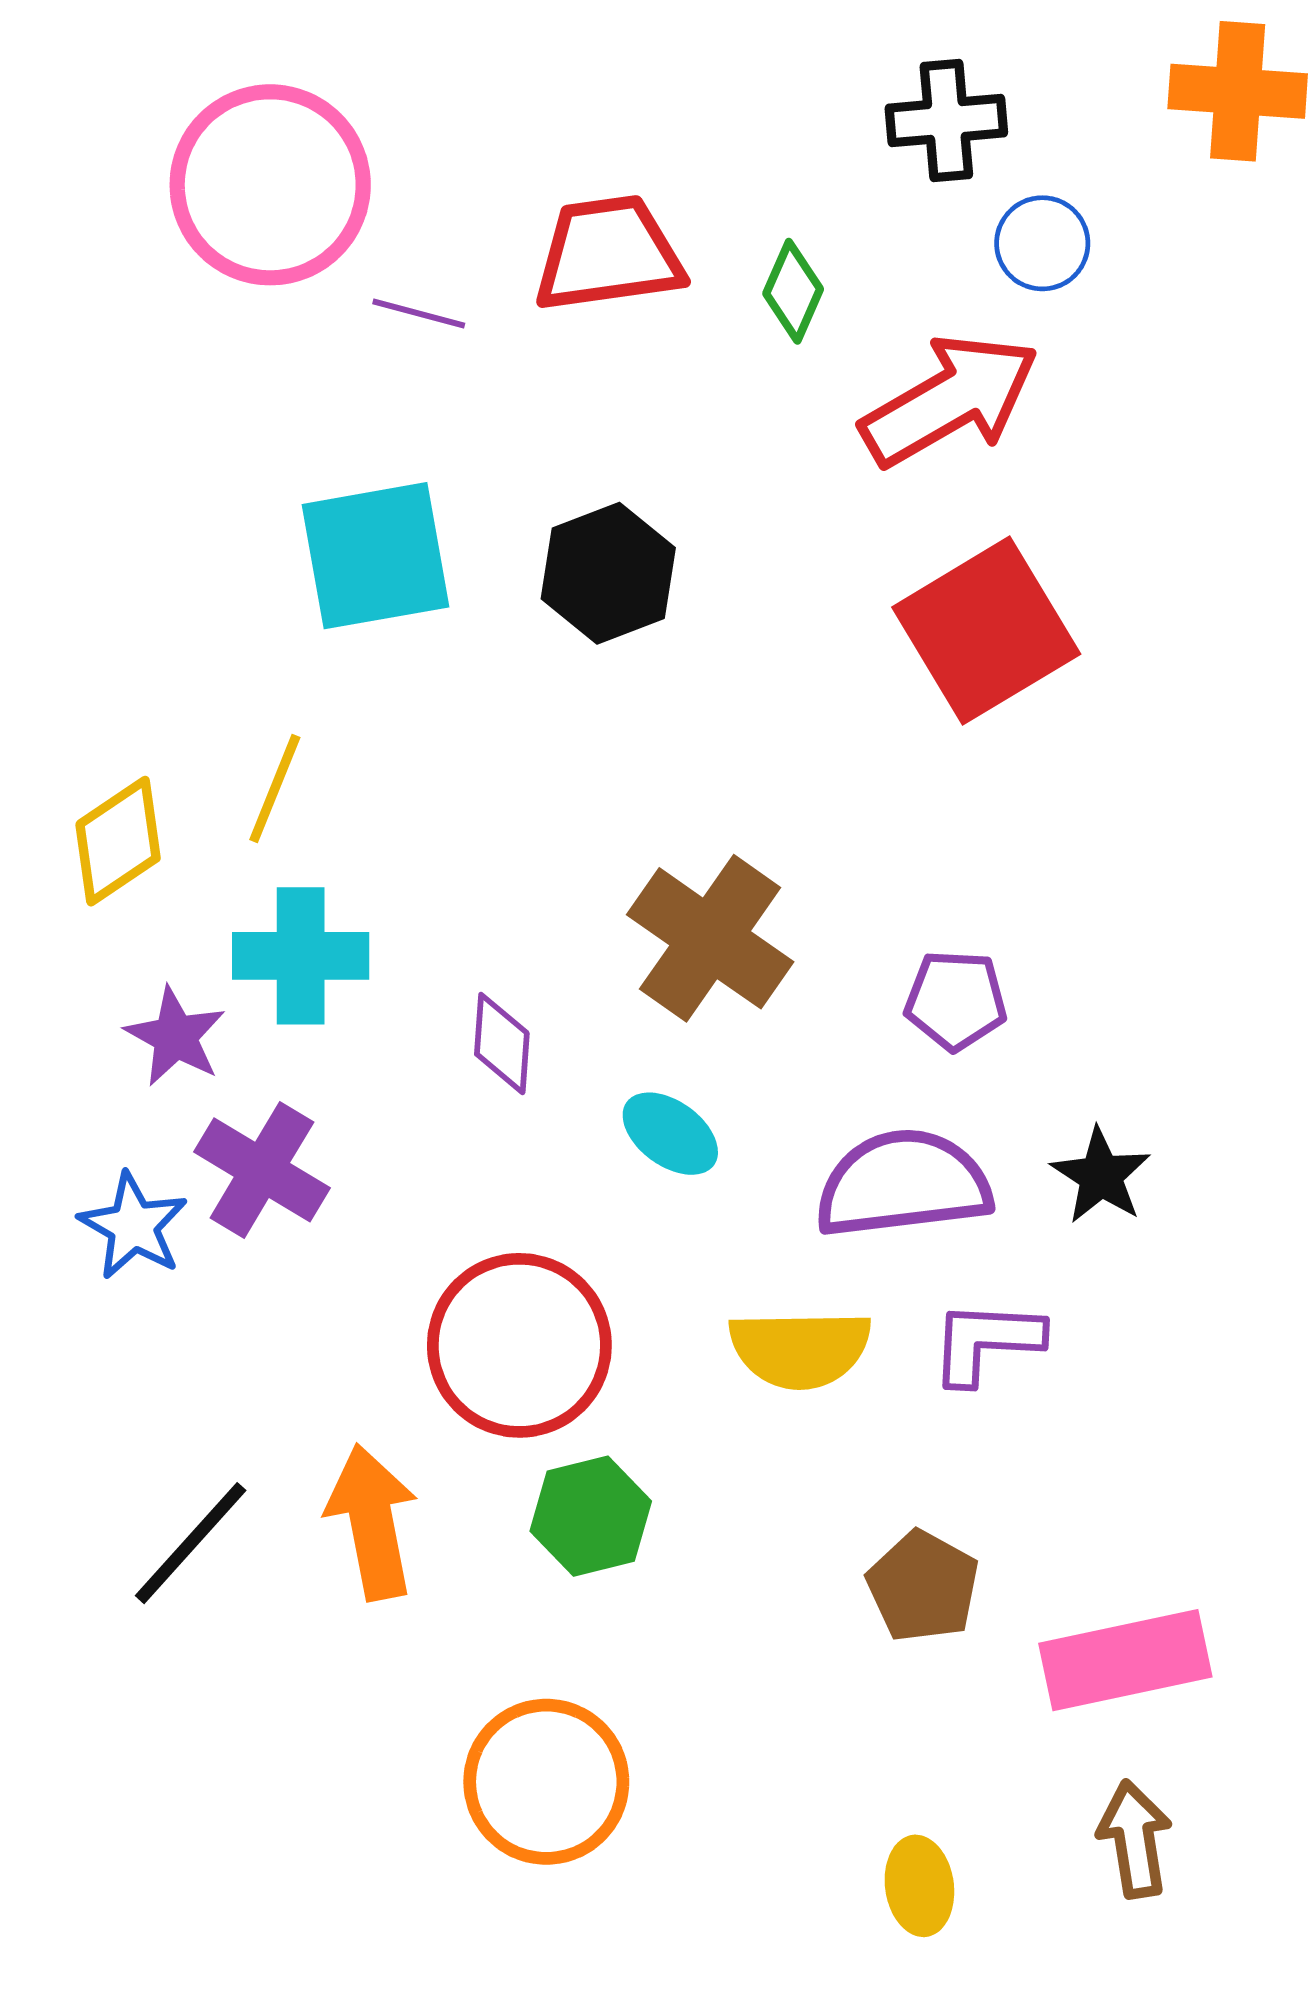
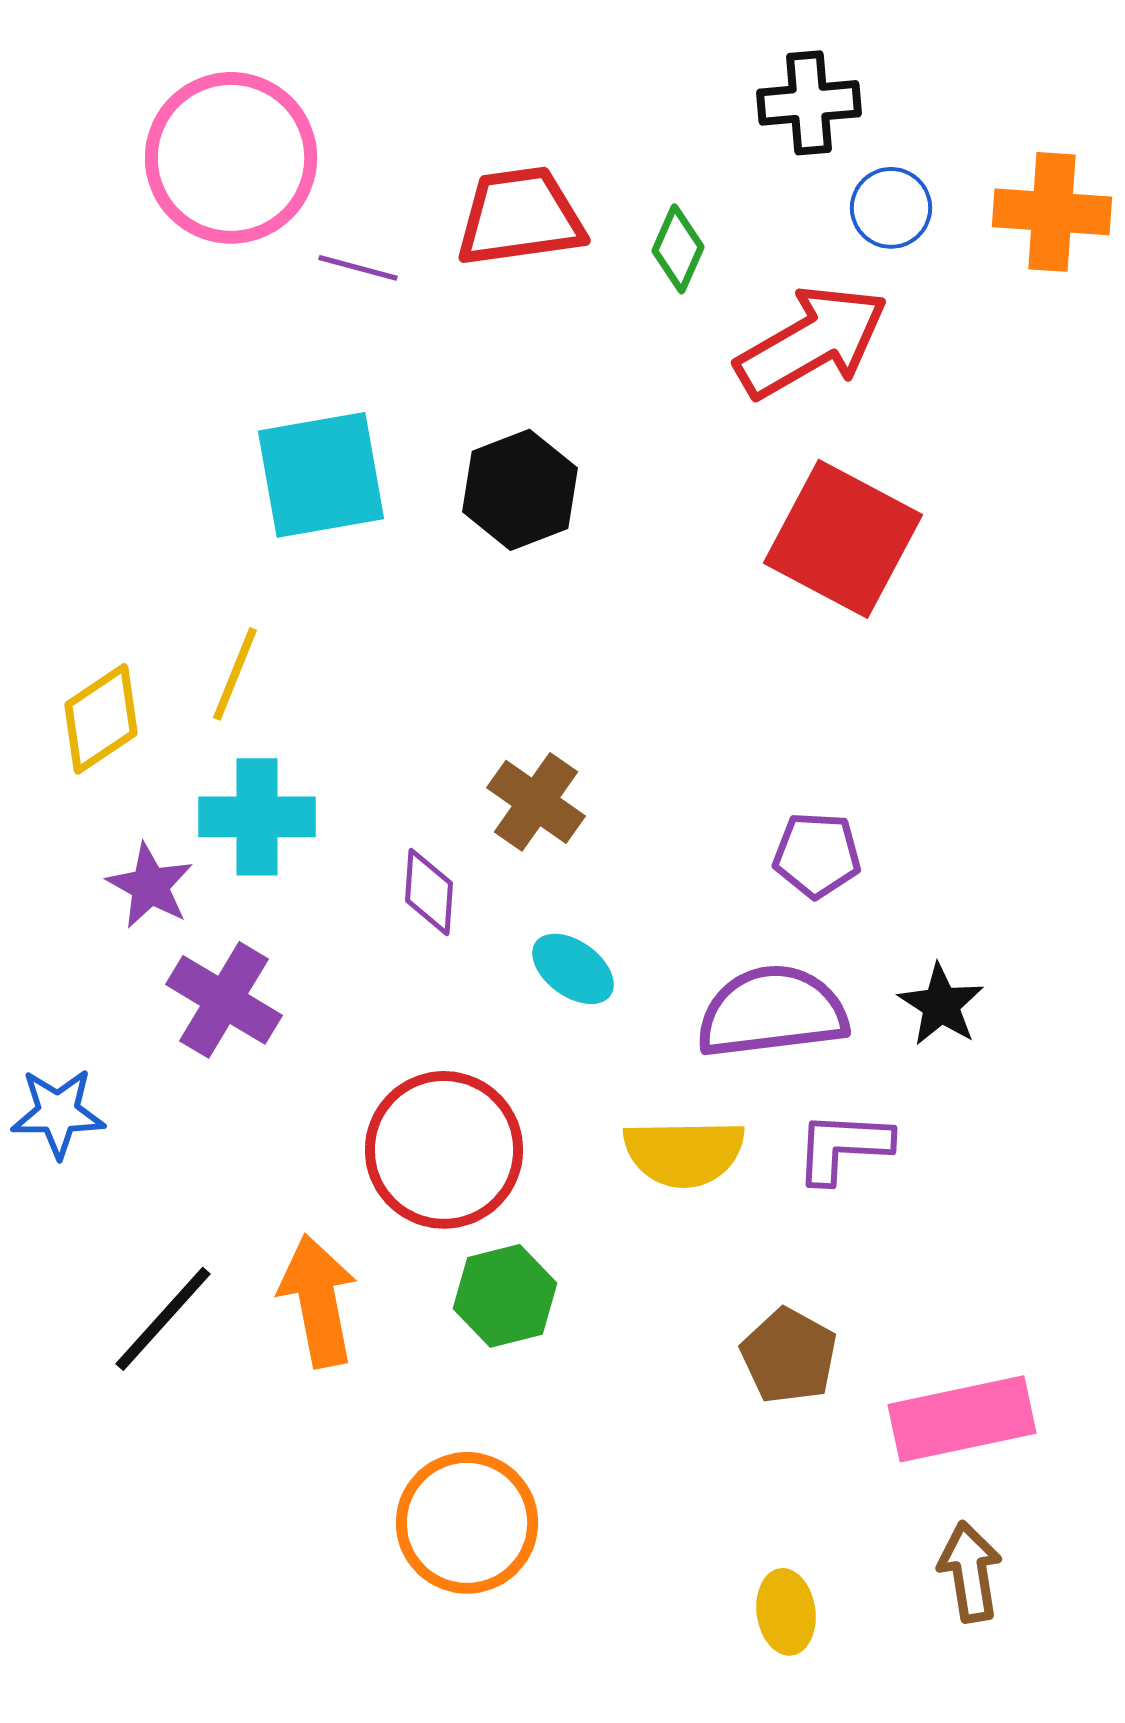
orange cross: (1238, 91) -> (1052, 212), moved
red square: (986, 631) -> (843, 539), turned -31
brown cross: (710, 938) -> (536, 802), moved, size x0.7
blue star: (133, 1226) -> (58, 1113), moved, turned -30

